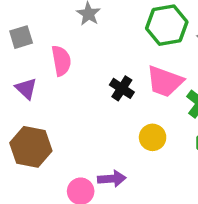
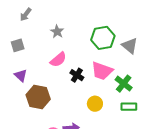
pink semicircle: (61, 61) -> (58, 60), moved, turned 60
brown hexagon: (31, 147) -> (38, 97), moved

